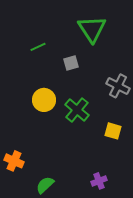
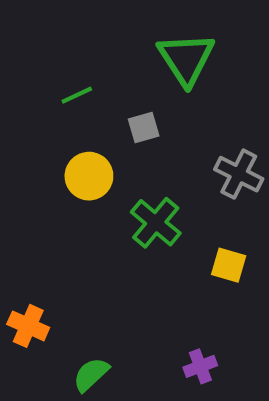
yellow circle: (44, 100) -> (89, 176), moved

